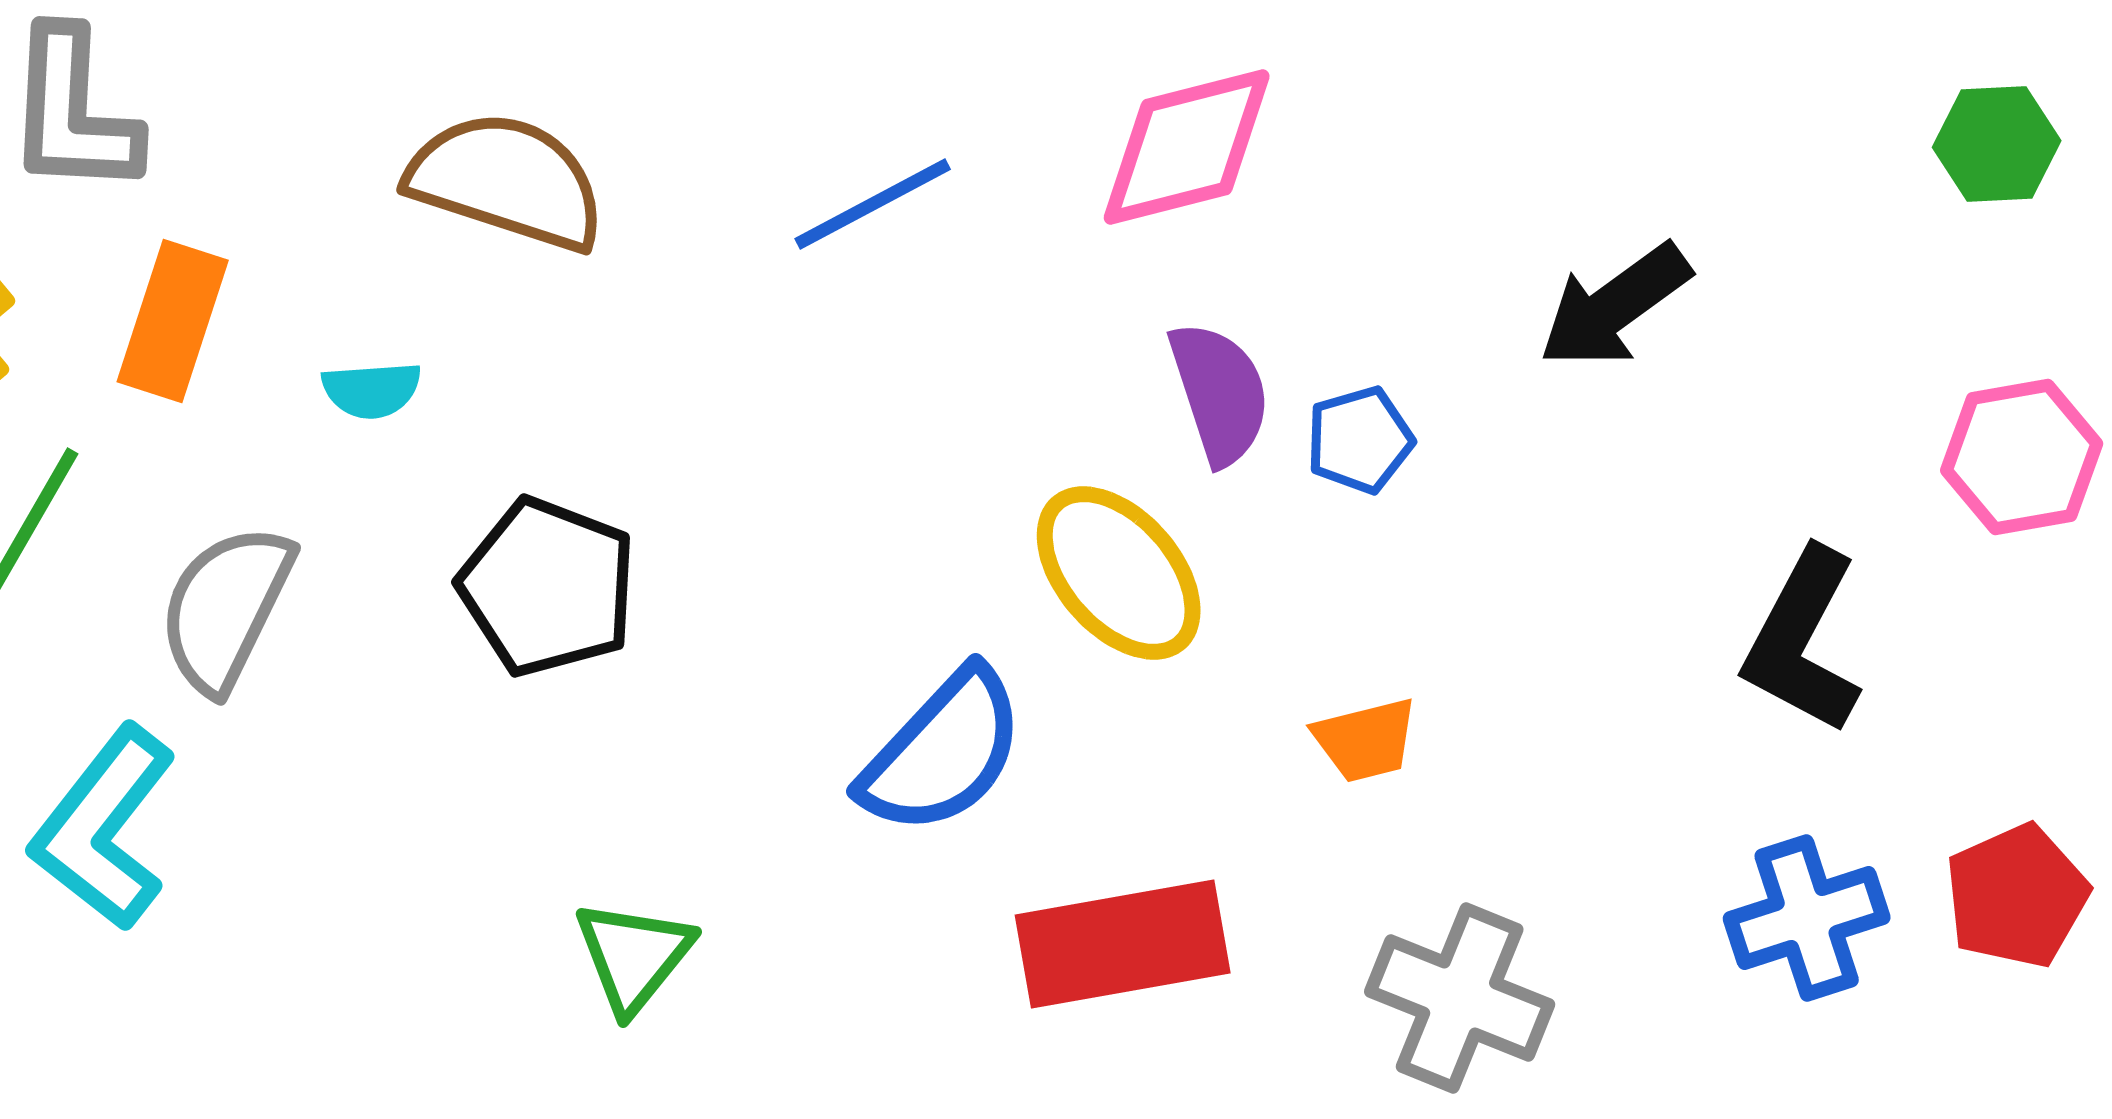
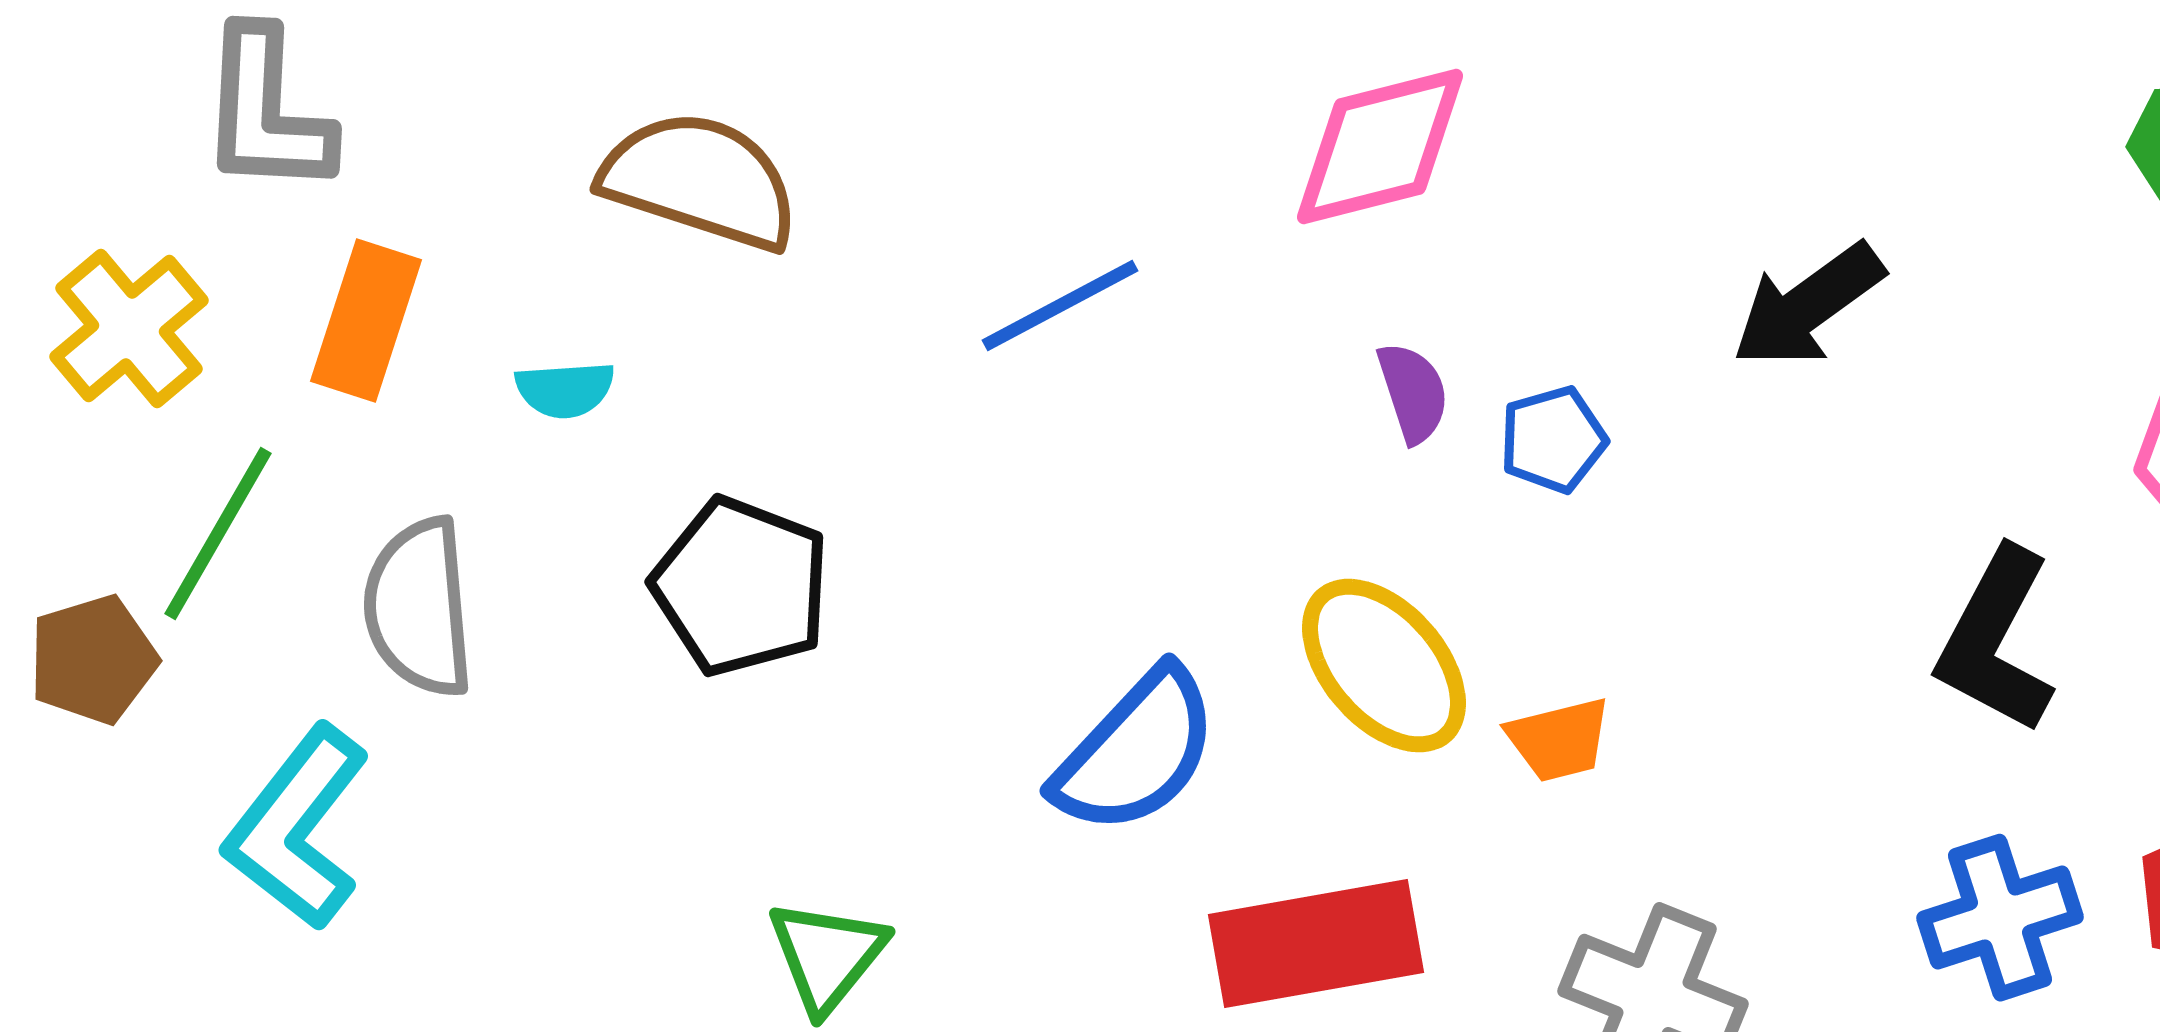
blue line: (873, 204) -> (1060, 306), moved
purple semicircle: (1220, 393) -> (1413, 393), size x0.7
yellow ellipse: (1119, 573) -> (1384, 666), moved
gray semicircle: (226, 608) -> (419, 608), turned -31

